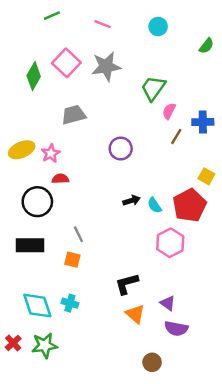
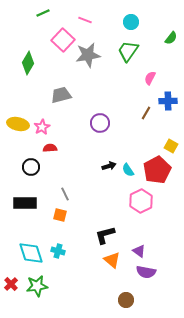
pink square: (66, 63) -> (63, 40), moved
green trapezoid: (153, 88) -> (128, 51), moved
pink semicircle: (169, 111) -> (150, 78), moved
yellow ellipse: (22, 150) -> (18, 124), turned 35
black circle: (37, 202) -> (31, 167), size x0.7

